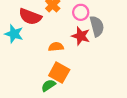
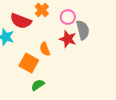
orange semicircle: (56, 47) -> (45, 49), turned -104
orange square: (59, 73) -> (29, 63), moved

